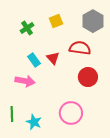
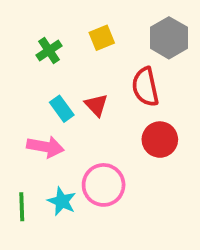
red semicircle: (80, 48) -> (145, 87), turned -110
pink circle: (71, 113) -> (104, 185), moved
cyan star: (34, 122) -> (62, 201), moved

